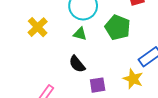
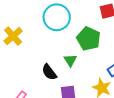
green triangle: (80, 34) -> (70, 60), moved, turned 40

